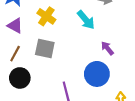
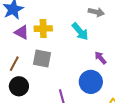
yellow cross: (46, 16) -> (43, 29), turned -36
purple triangle: (15, 26) -> (22, 32), moved

